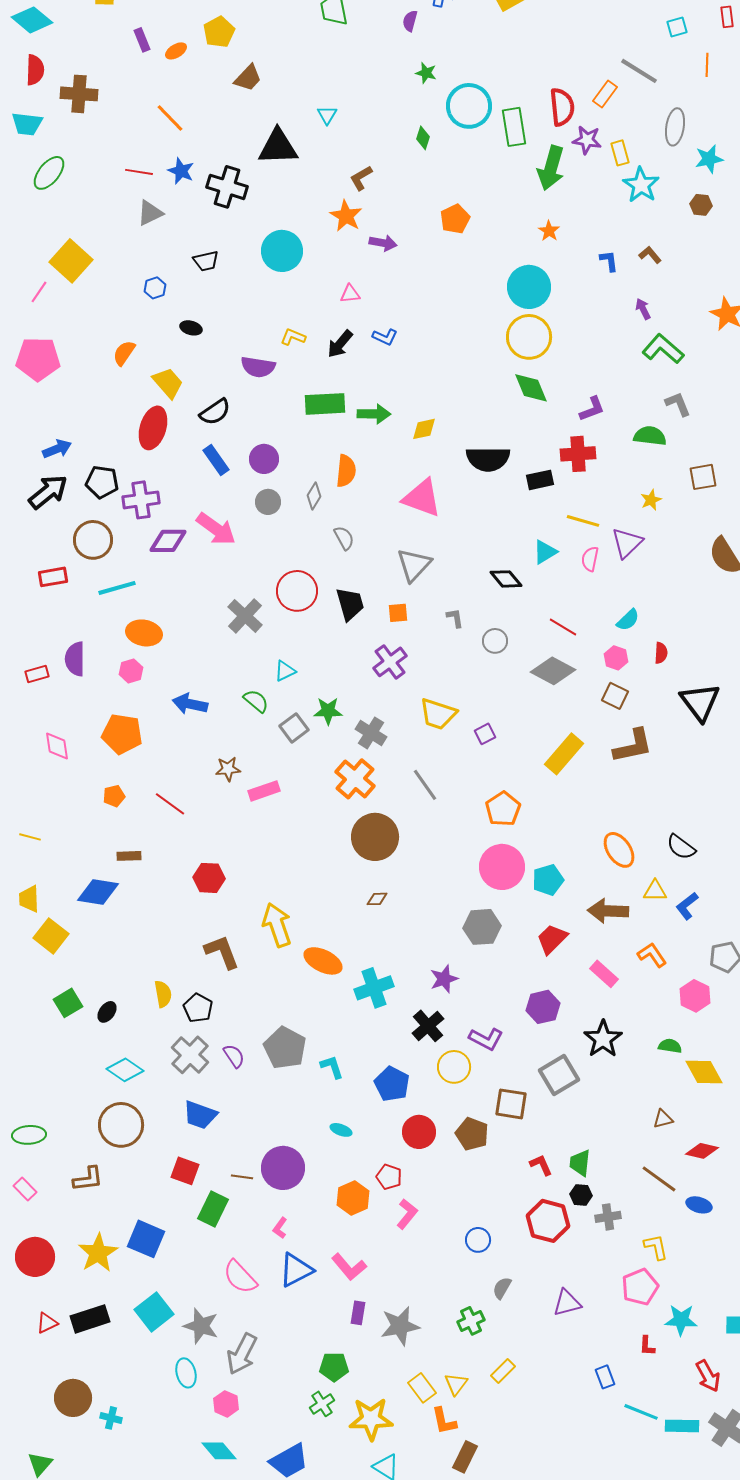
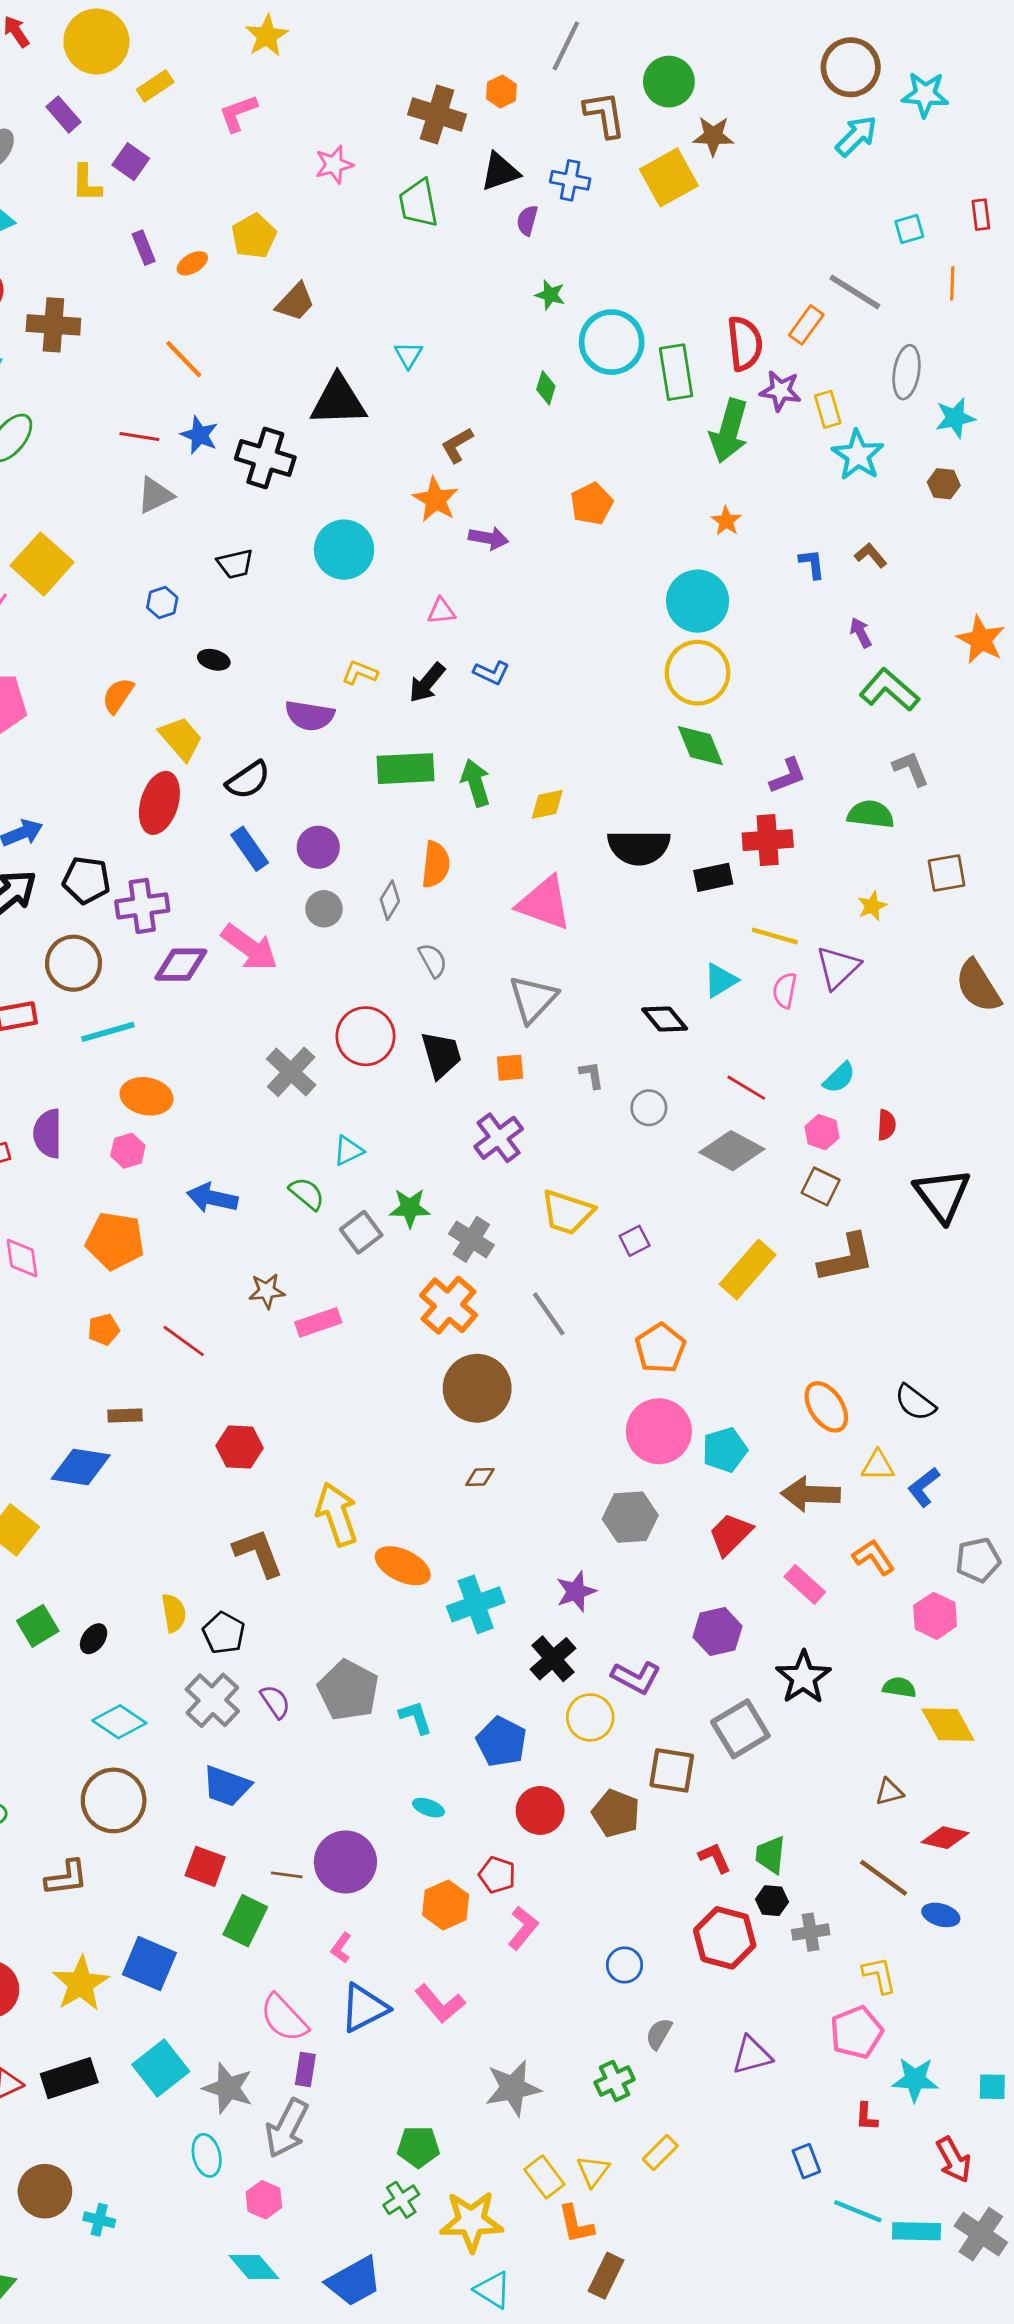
green arrow: (374, 414) -> (476, 783), turned -108
purple rectangle: (358, 1313) -> (305, 2070), moved

